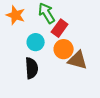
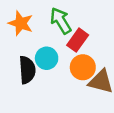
black semicircle: (32, 68) -> (27, 70), moved

